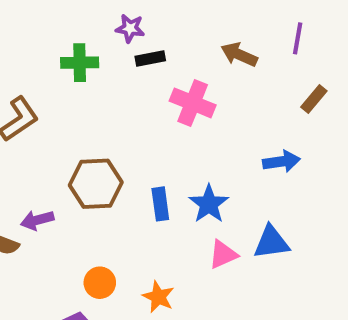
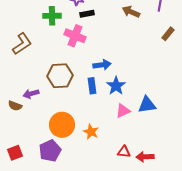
pink cross: (193, 103) -> (75, 36), moved
blue arrow: (281, 162) -> (102, 65), moved
orange circle: (100, 283) -> (62, 125), size x1.6

